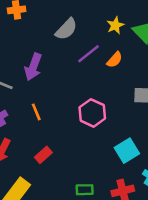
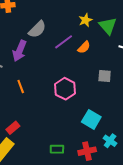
gray semicircle: (66, 29) -> (37, 29), moved
cyan square: (127, 151) -> (91, 119), turned -30
red rectangle: (43, 155) -> (13, 128), moved

